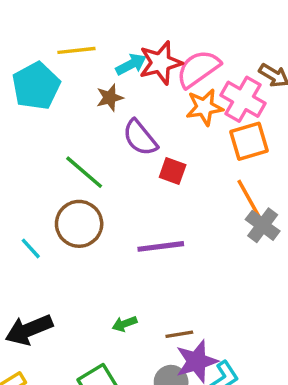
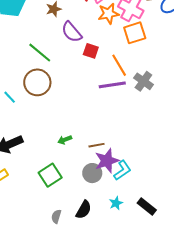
orange line: (249, 198) -> (119, 65), moved
purple line: (161, 246) -> (112, 85), moved

